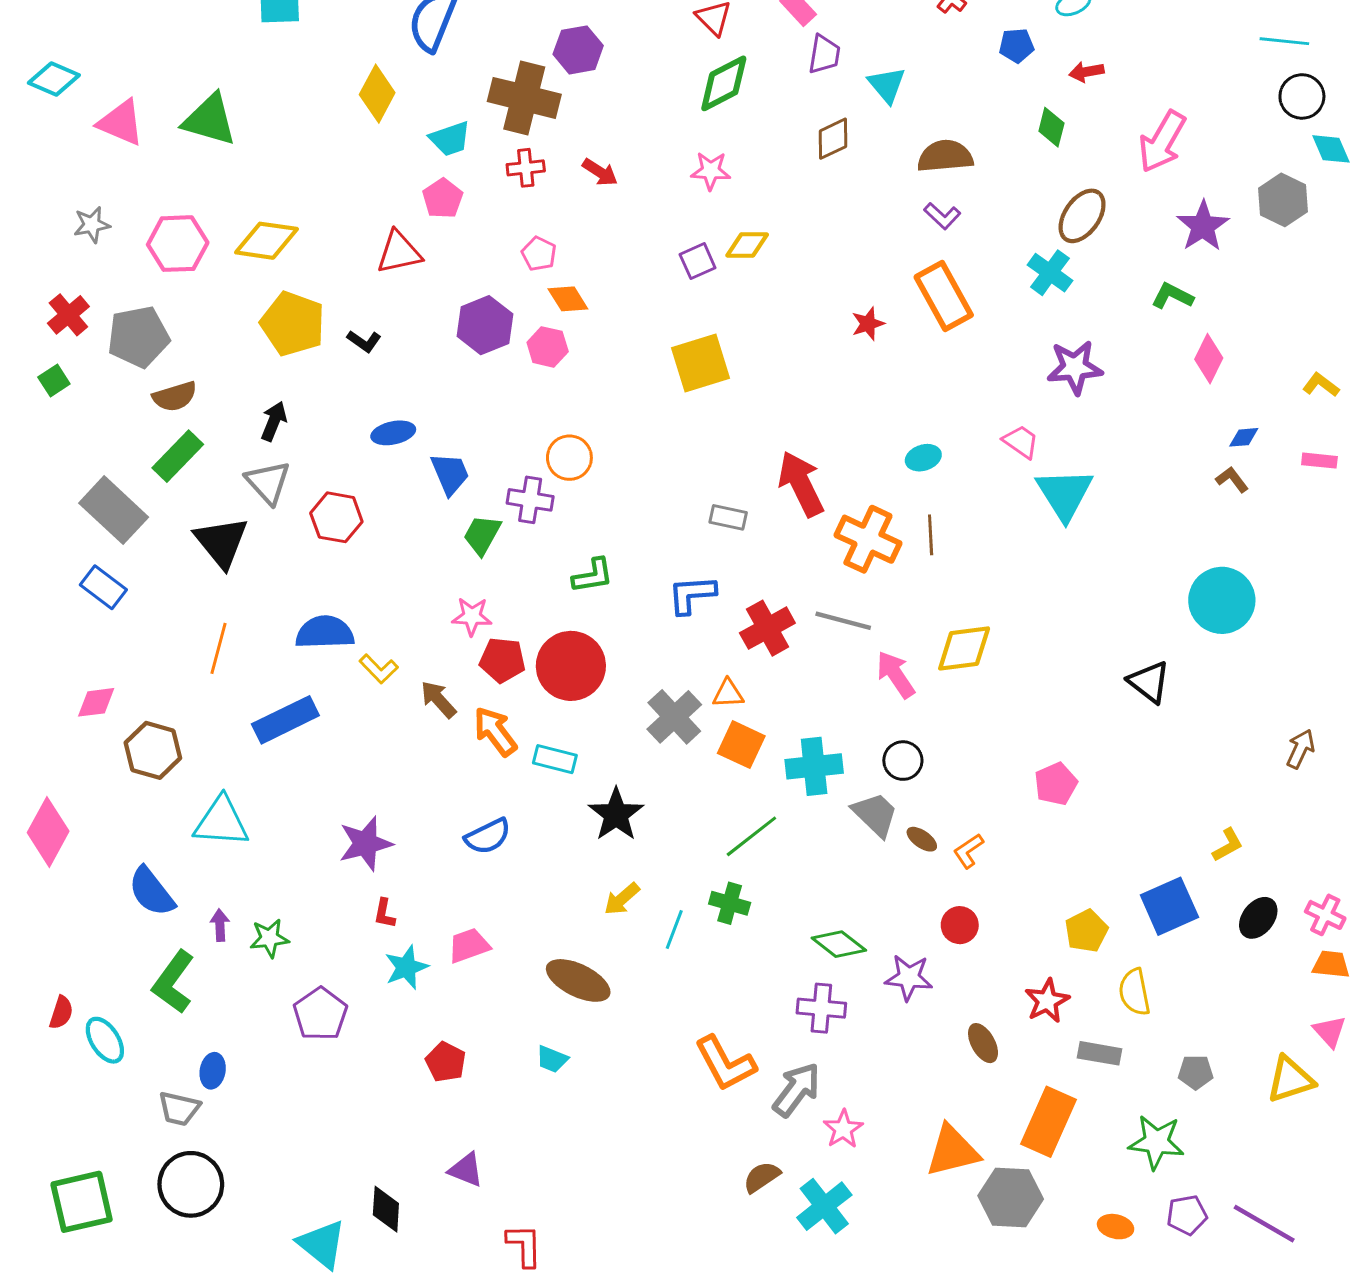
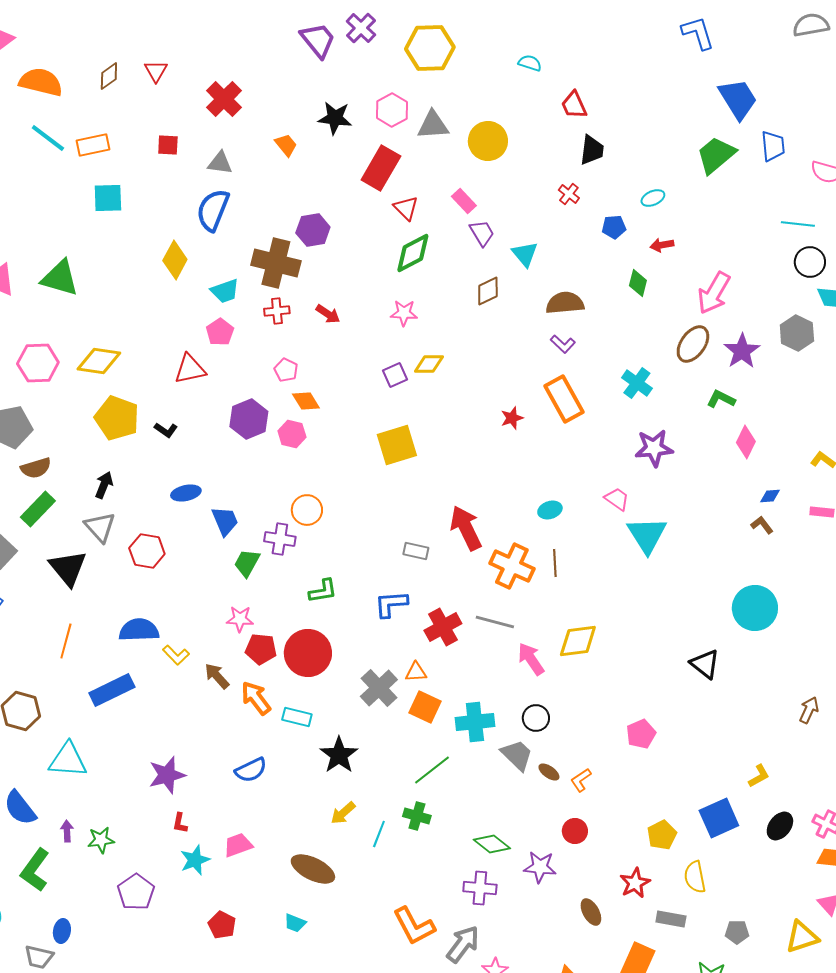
purple trapezoid: (824, 54) -> (482, 233), turned -40
brown ellipse: (1082, 216) -> (693, 344), moved

